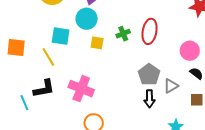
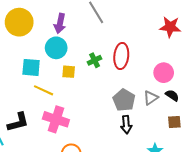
yellow line: (48, 57) -> (44, 90), moved, turned -30
gray triangle: (171, 86) -> (151, 98), moved

